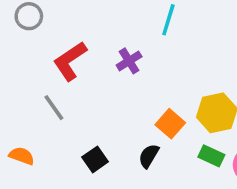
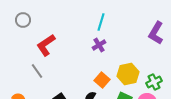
purple cross: (129, 61) -> (99, 45), moved

